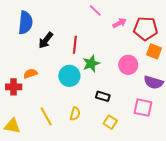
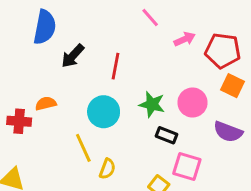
green star: (91, 63) -> (152, 104), moved, turned 30
black rectangle: (103, 96) -> (166, 135), moved
pink square: (143, 108) -> (187, 167), moved
yellow line: (46, 116) -> (83, 148), moved

